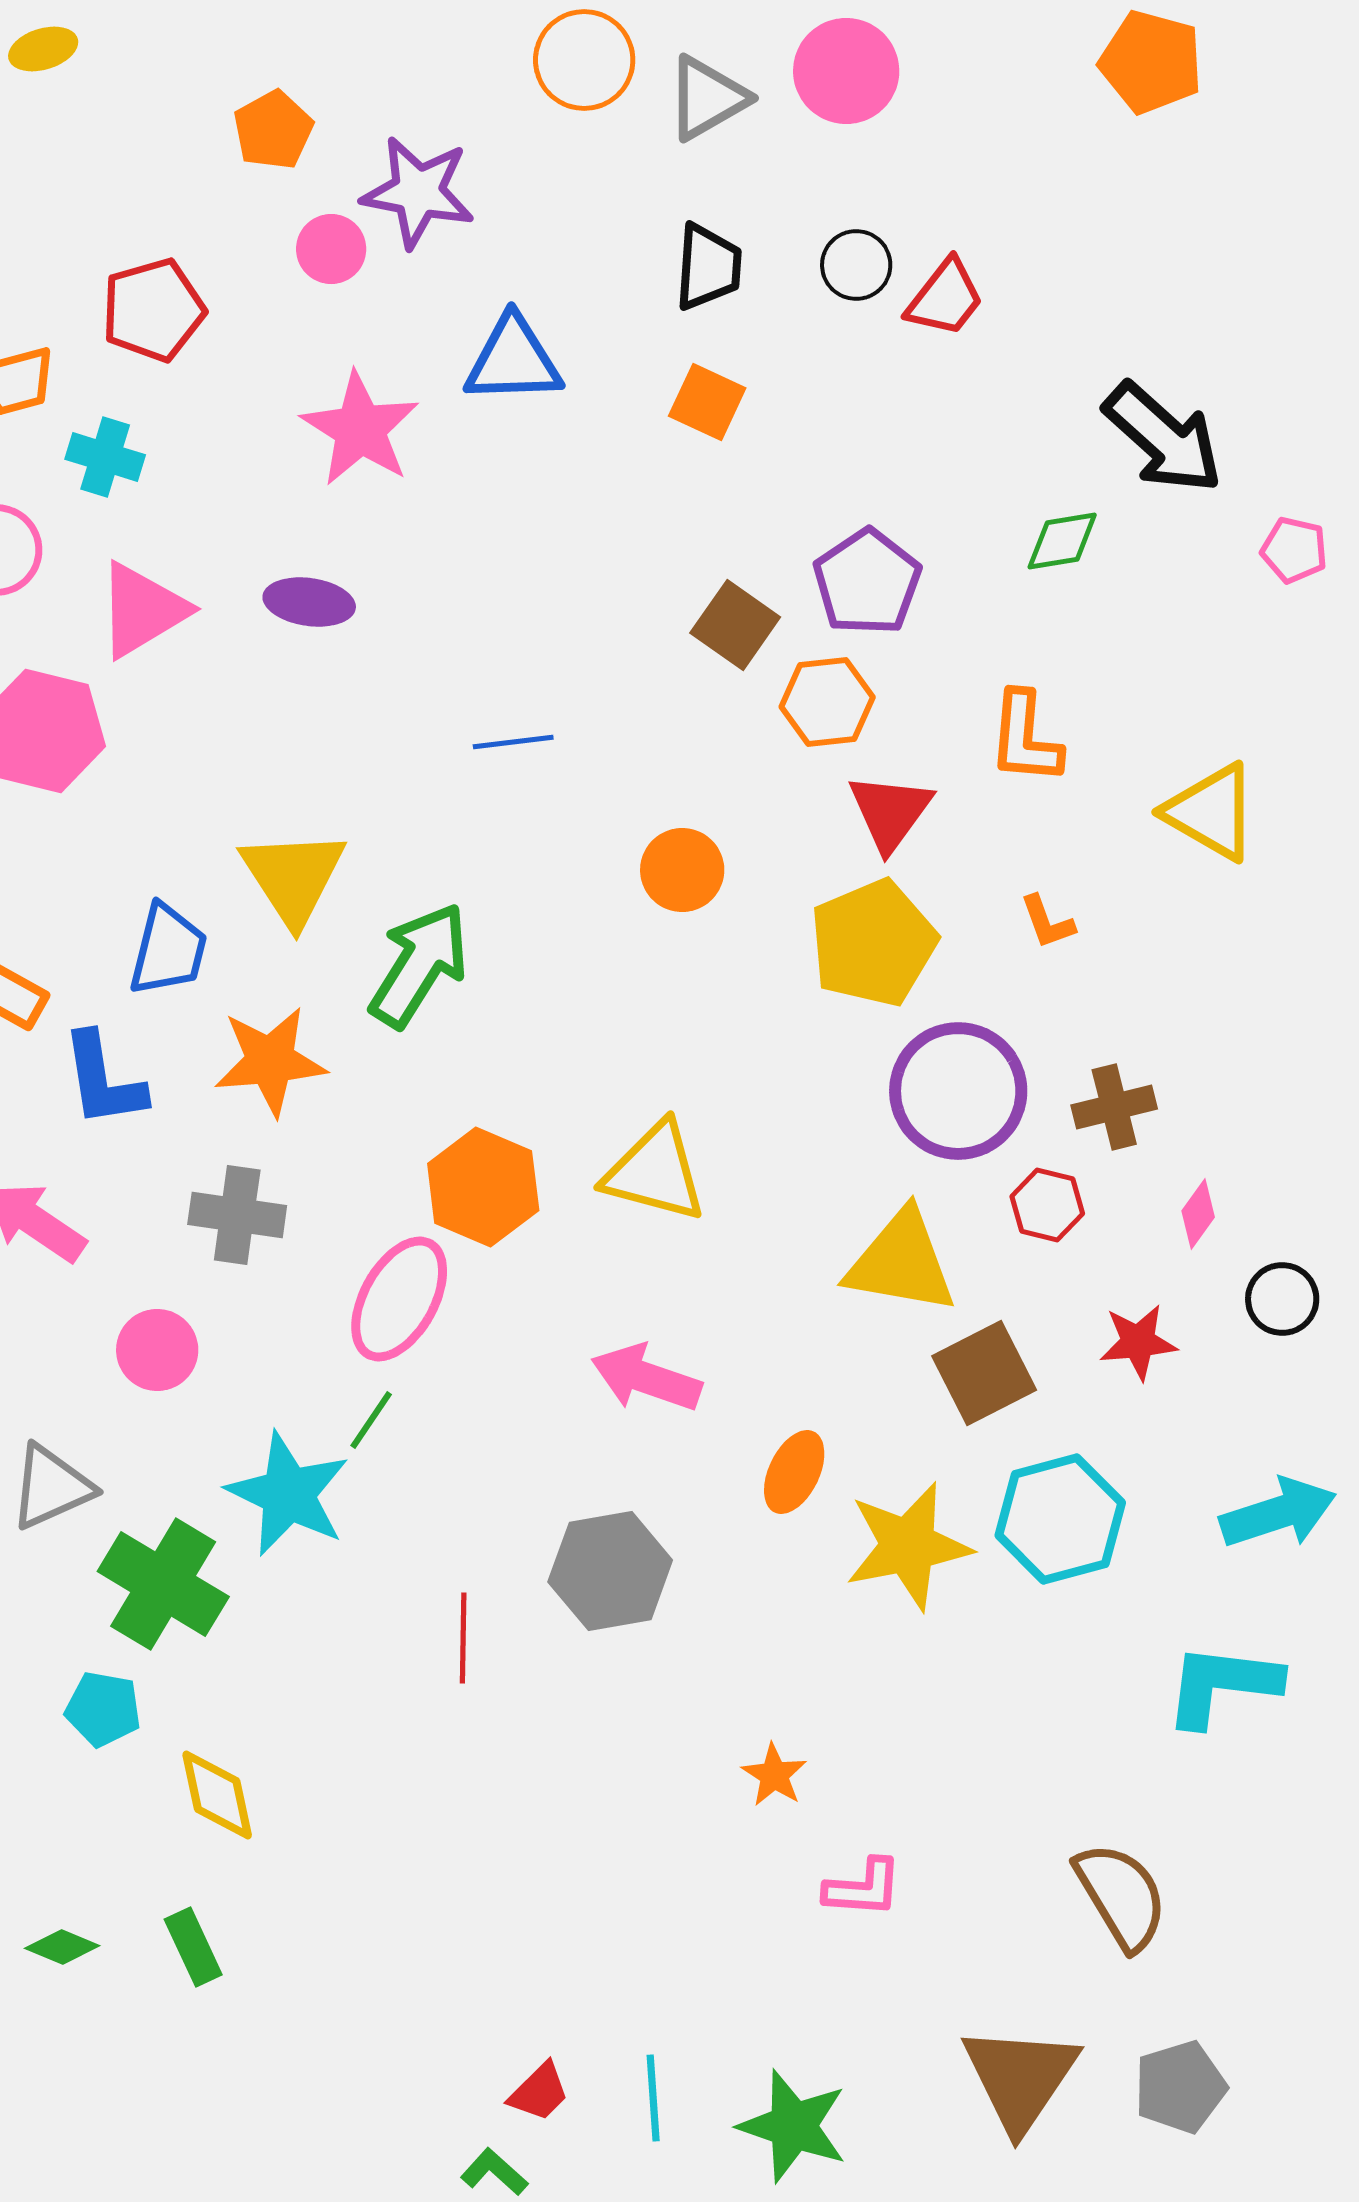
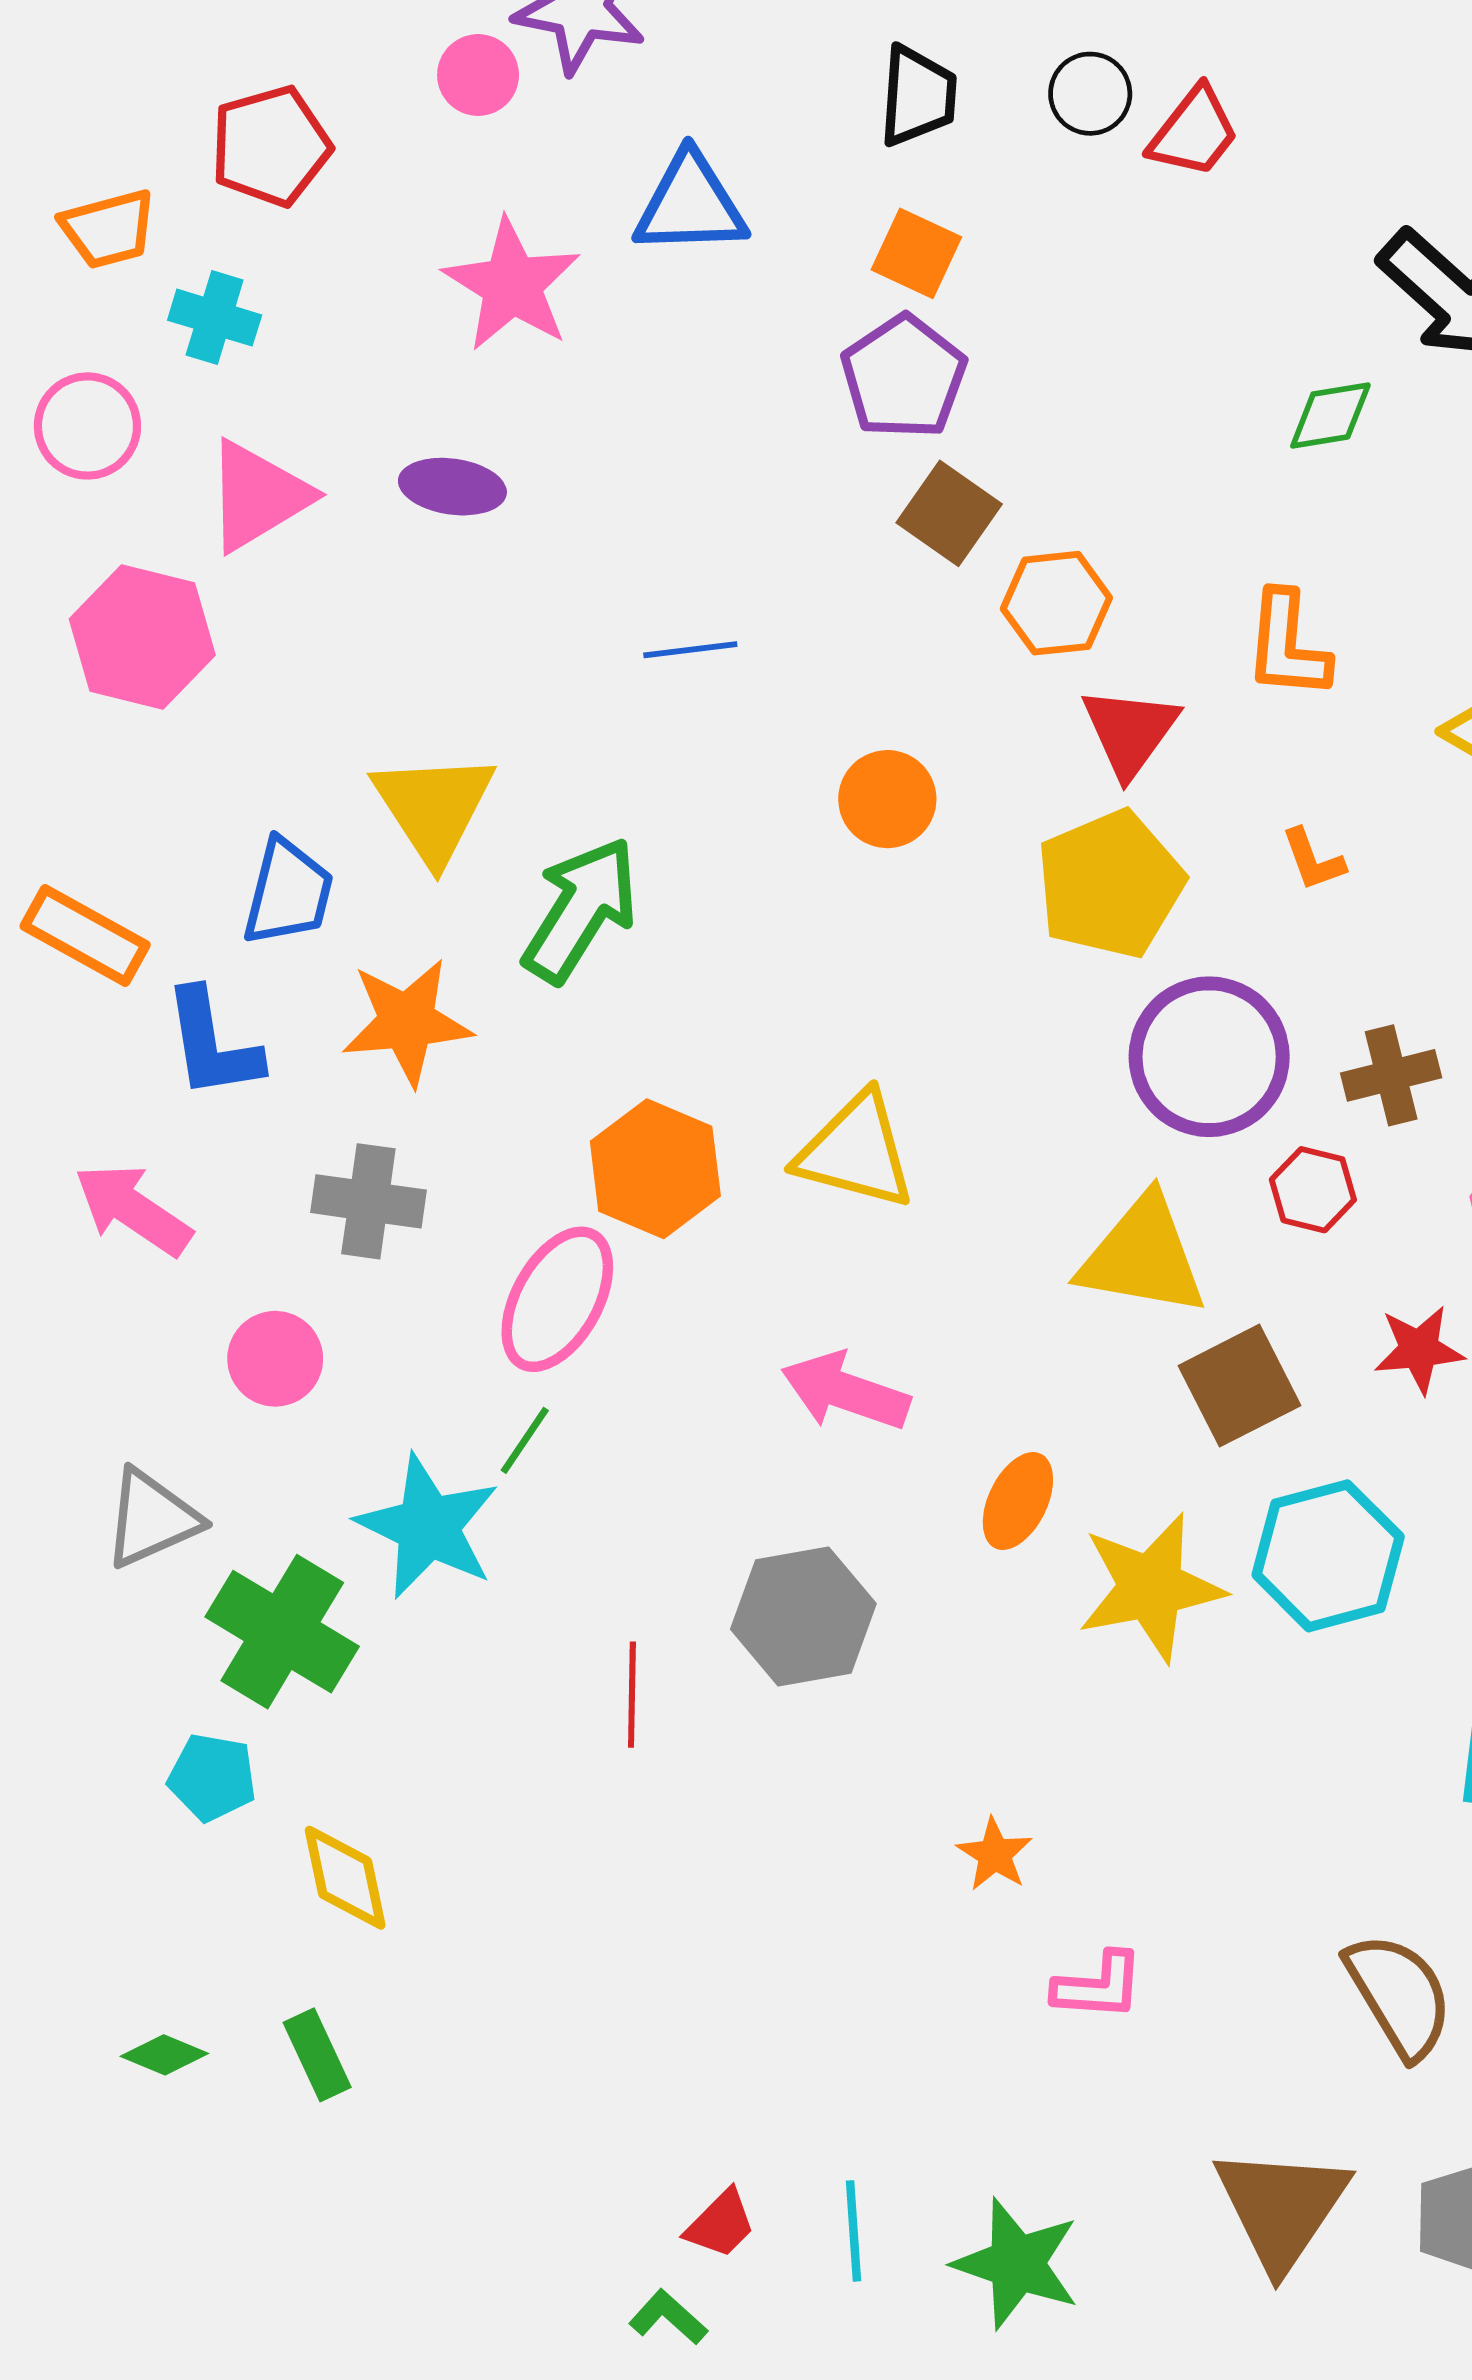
purple pentagon: (867, 582) -> (904, 377), moved

